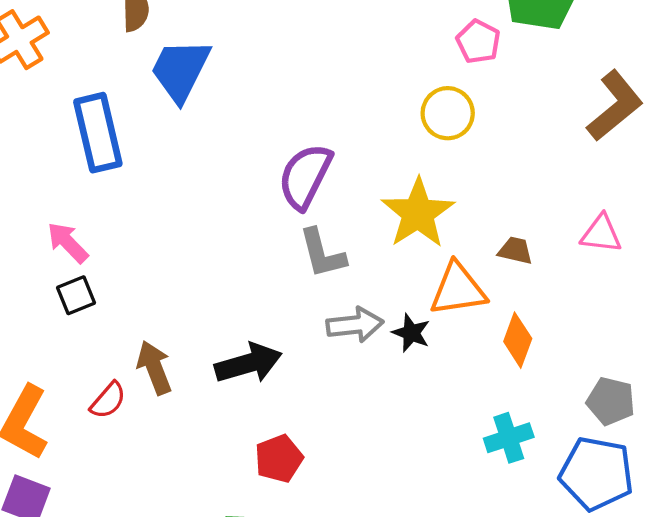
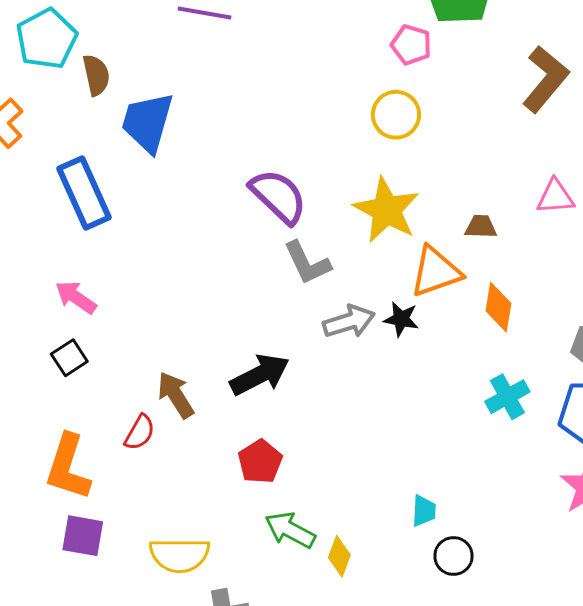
purple semicircle: (305, 176) -> (278, 196), turned 118
black square: (76, 295) -> (69, 358), moved
red pentagon: (279, 459) -> (260, 462), moved

